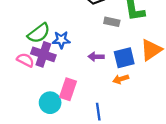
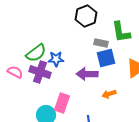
purple arrow: (96, 57) -> (87, 74), size x1.5
blue square: (124, 58) -> (106, 58), moved
pink semicircle: (25, 60) -> (15, 72), moved

